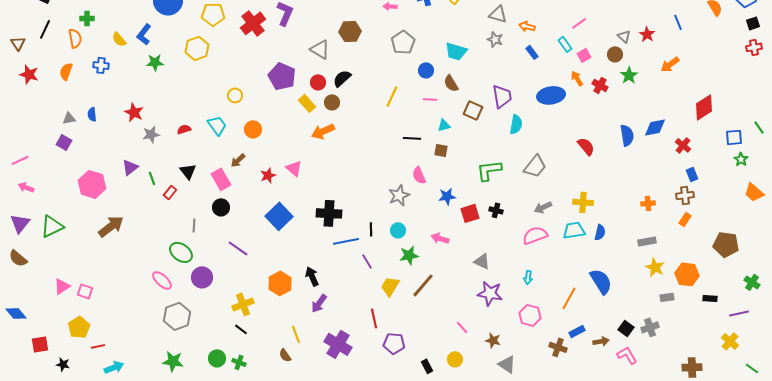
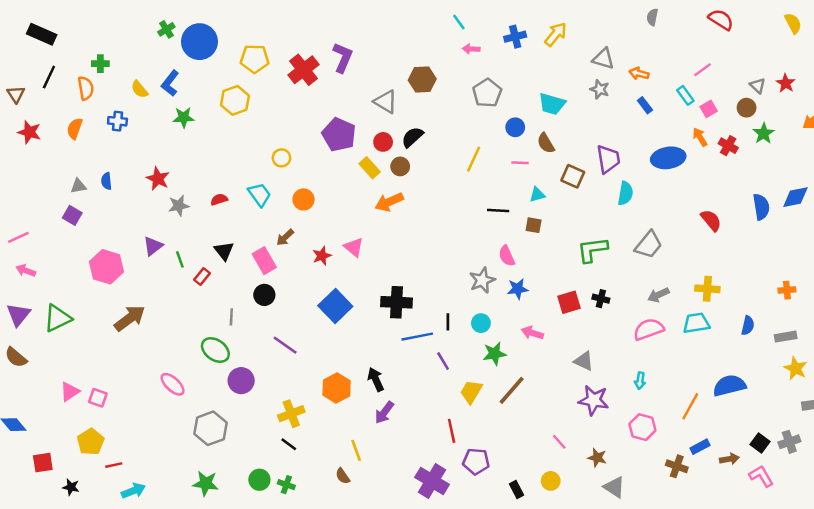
blue star: (447, 196) -> (518, 289), moved
blue semicircle: (600, 232) -> (748, 326), moved
pink ellipse: (162, 280) -> (173, 384), moved
blue semicircle: (601, 281) -> (729, 385), turned -72
purple cross: (338, 344) -> (432, 481), moved

